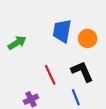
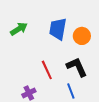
green arrow: (17, 43) -> (19, 29), moved

